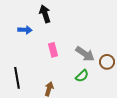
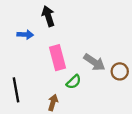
pink rectangle: (53, 50) -> (58, 58), size x1.5
green semicircle: (82, 76) -> (74, 82), moved

